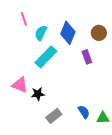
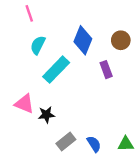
pink line: (24, 19) -> (29, 13), moved
cyan semicircle: (41, 33) -> (38, 45), moved
blue semicircle: (84, 112) -> (94, 144), moved

